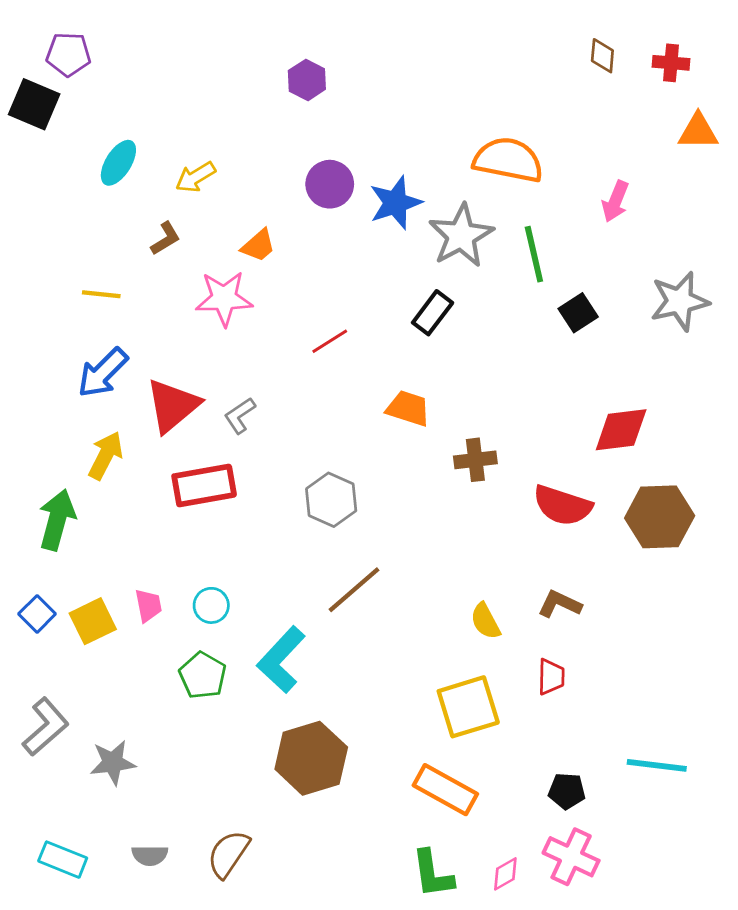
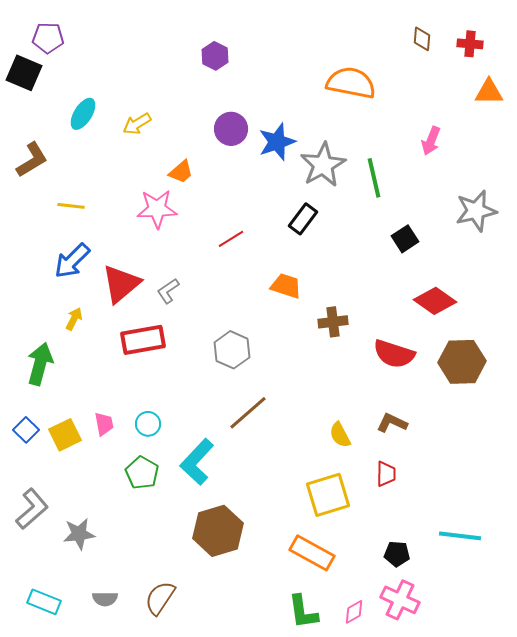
orange semicircle: (508, 160) -> (351, 83), moved
brown L-shape: (166, 238) -> (32, 160), moved, size x1.5
black square: (578, 313) -> (405, 239), moved
red diamond: (621, 430) -> (435, 301), turned 42
yellow arrow: (106, 455) -> (74, 319), size x0.7

